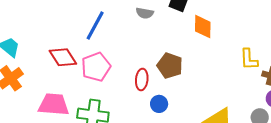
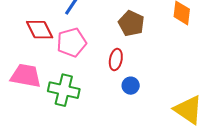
brown pentagon: (170, 66) -> (131, 23), moved

